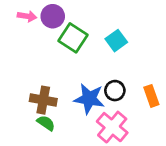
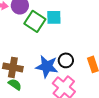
cyan square: (116, 41) -> (54, 17), moved, turned 35

